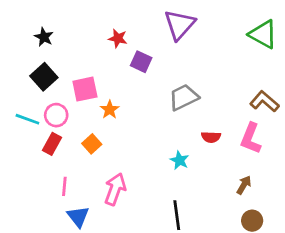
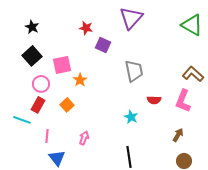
gray trapezoid: (184, 97) -> (134, 71), turned 105
cyan line: (27, 119) -> (22, 120), moved
pink arrow: (115, 189) -> (84, 138), size x0.6

